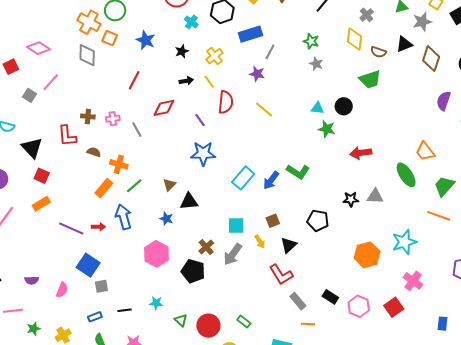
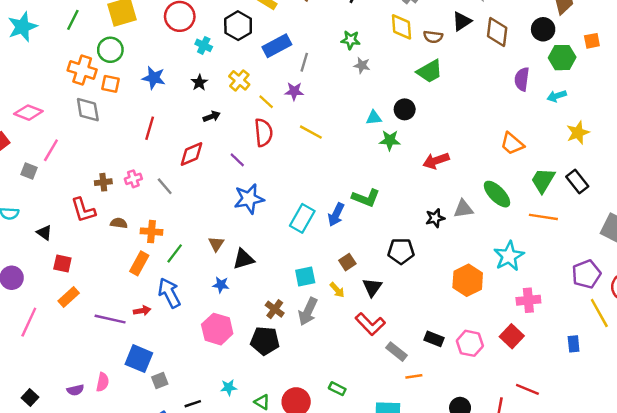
yellow line: (209, 82) -> (266, 102), moved
black triangle: (32, 148) -> (44, 233), size x0.6
green ellipse: (406, 175) -> (497, 194), moved
pink cross: (413, 281) -> (528, 300), turned -30
pink semicircle: (62, 290) -> (103, 382), moved

